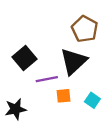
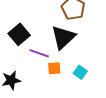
purple line: (47, 79) -> (39, 53), turned 30

